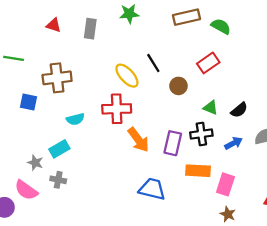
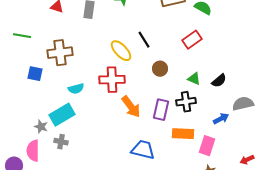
brown circle: (178, 86) -> (160, 69), moved
blue arrow: (233, 143) -> (221, 119), moved
cyan rectangle: (59, 149) -> (62, 115), size x1.4
pink semicircle: (26, 190) -> (33, 151), turned 55

